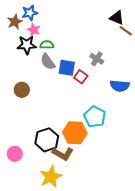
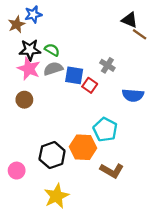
pink star: (34, 30) -> (29, 69), moved, size x1.5
green semicircle: (47, 45) -> (52, 50), turned 32
gray semicircle: (48, 62) -> (53, 69), turned 108
brown L-shape: (63, 154) -> (112, 171), moved

